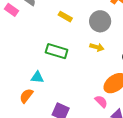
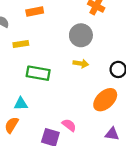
yellow rectangle: (65, 17) -> (21, 44), moved, turned -32
pink semicircle: (101, 101) -> (69, 125), moved

